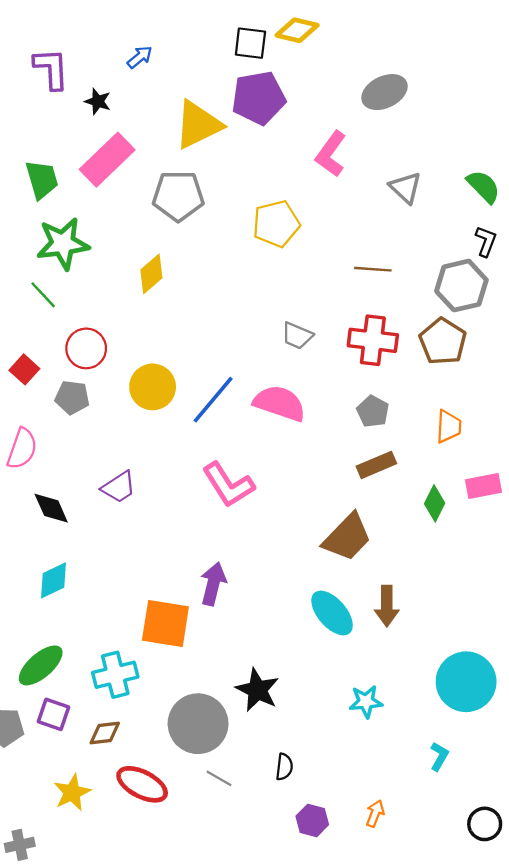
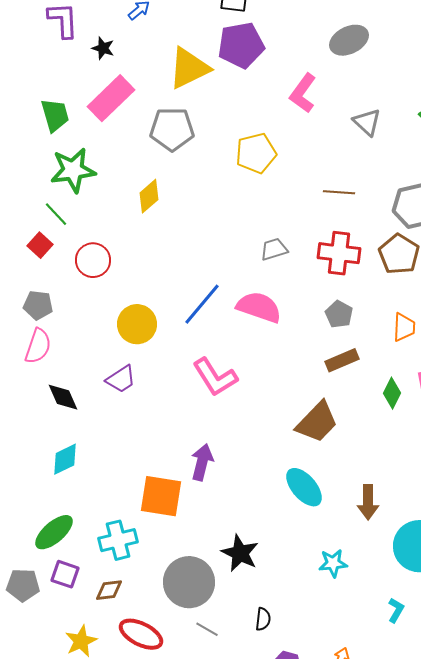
gray trapezoid: (297, 336) -> (274, 249), turned 140
red square: (24, 369) -> (40, 245), moved
yellow circle: (153, 387) -> (137, 324), moved
gray pentagon: (72, 397) -> (38, 305), moved
brown arrow: (387, 606) -> (368, 502), moved

